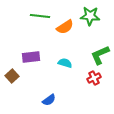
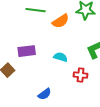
red cross: (94, 78) -> (81, 75), moved, turned 32

